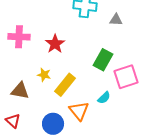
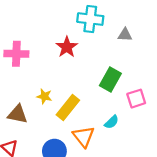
red star: (55, 44) -> (67, 47), moved
pink square: (126, 77) -> (136, 99), size x0.7

